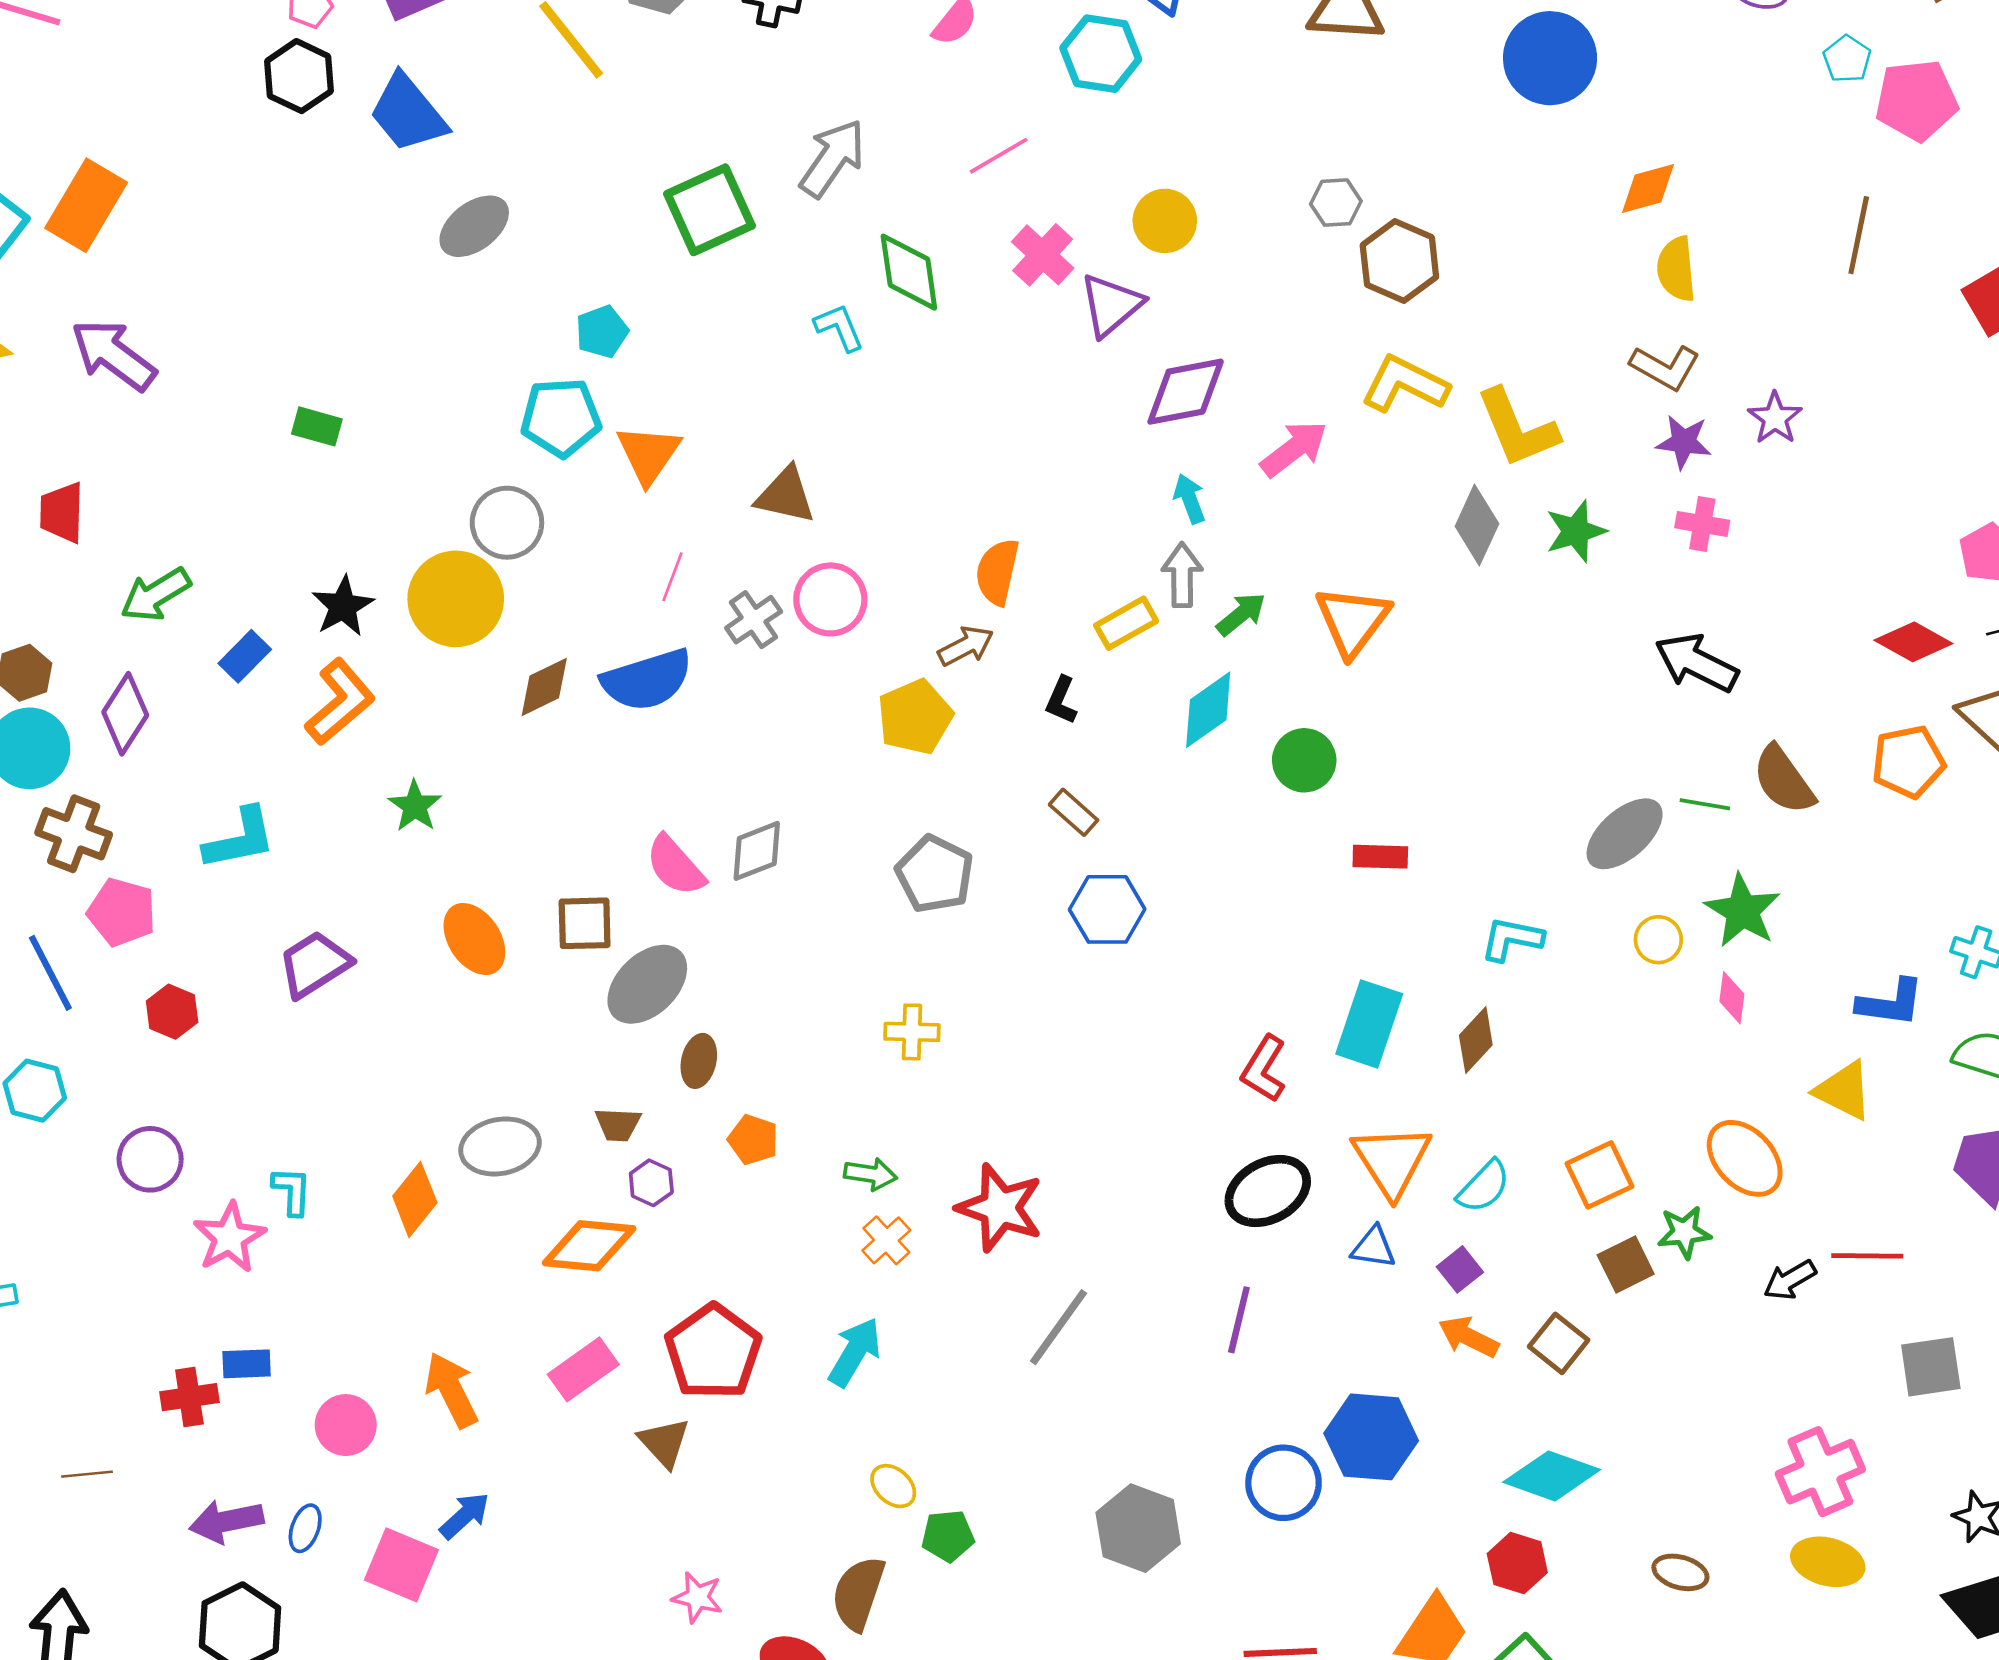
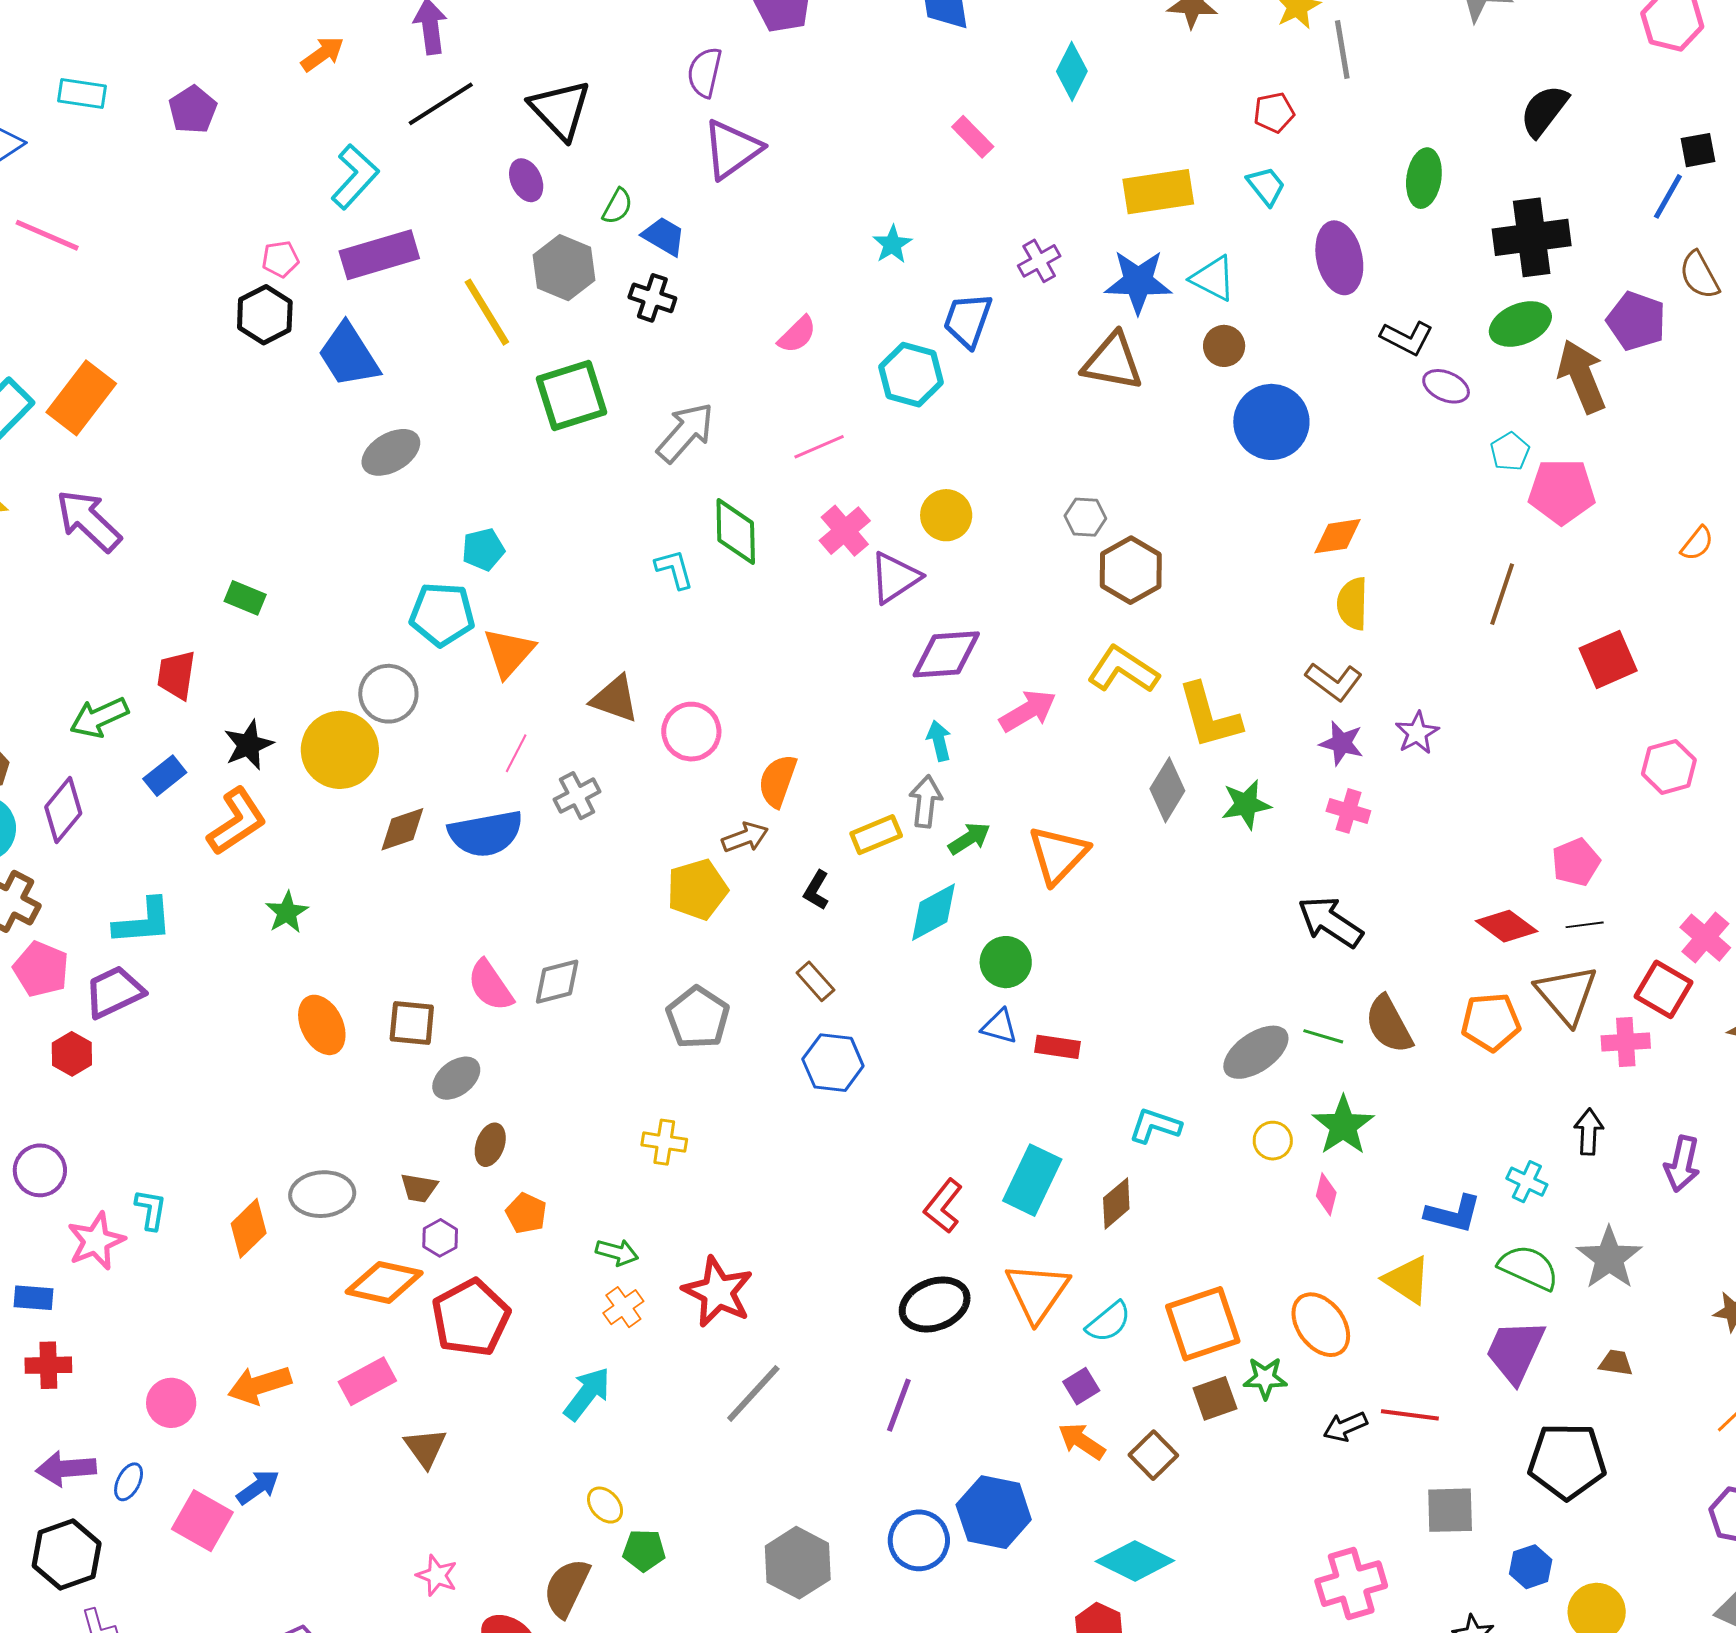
green square: (709, 210) -> (572, 395), moved
red trapezoid: (62, 512) -> (176, 675), moved
pink circle: (830, 599) -> (691, 732), moved
purple trapezoid: (314, 964) -> (114, 992), moved
gray ellipse: (647, 984) -> (456, 1078), size x0.7
orange square: (1600, 1175) -> (1203, 1324), size x1.4
blue triangle: (1374, 1247) -> (1000, 1026), moved
red pentagon: (713, 1352) -> (471, 1318), moved
blue rectangle: (247, 1364) -> (33, 1298), moved
orange arrow: (451, 1390) -> (259, 1385), turned -88

